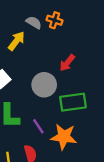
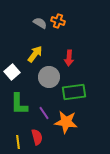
yellow arrow: (16, 41) -> (35, 54), moved
red arrow: (67, 63) -> (69, 58), turned -35

